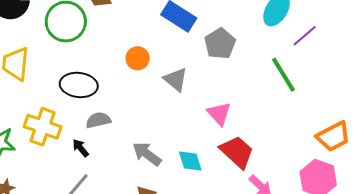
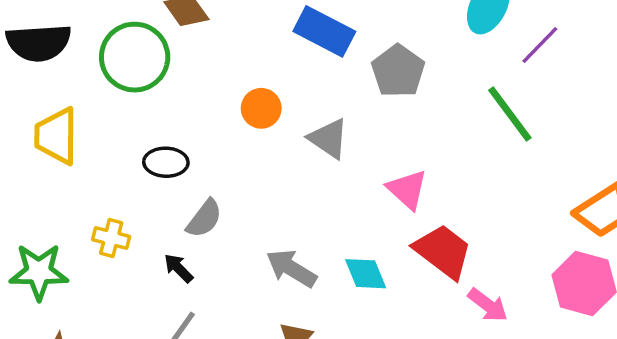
black ellipse: (79, 85) -> (166, 162), size x0.7
gray semicircle: (98, 120) -> (204, 219), turned 145
yellow cross: (43, 127) -> (111, 238), size x0.6

